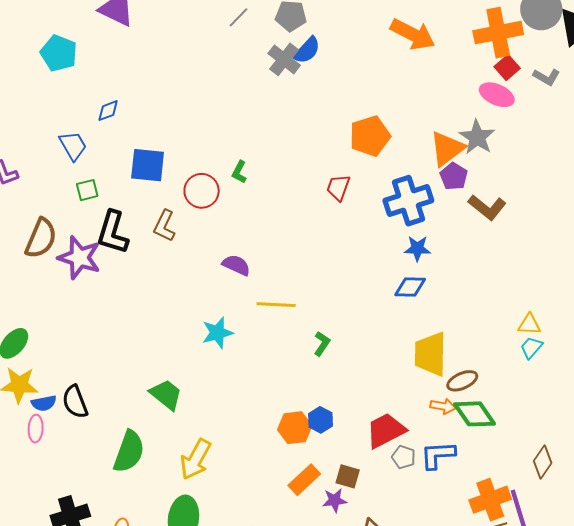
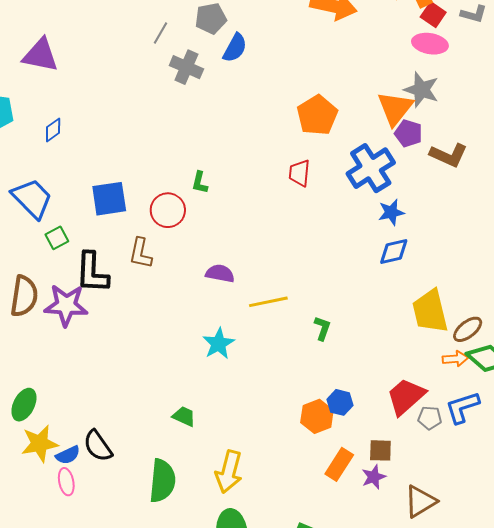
gray cross: (284, 59) -> (186, 67), moved
blue diamond: (108, 111) -> (53, 130), moved
blue trapezoid: (73, 146) -> (32, 198), size x1.4
green trapezoid: (166, 395) -> (184, 416), size x0.7

